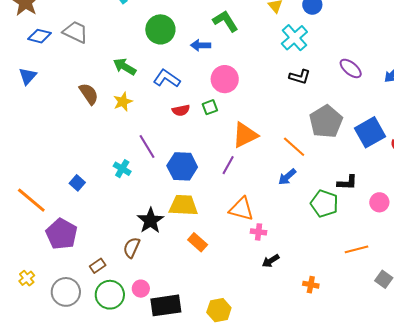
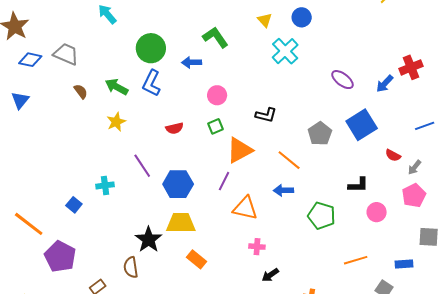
black L-shape: (300, 77) -> (266, 115), moved
blue L-shape: (167, 78) -> (151, 83), moved, turned -96
pink circle: (225, 79) -> (217, 95), size x0.7
brown semicircle: (89, 94) -> (81, 91), moved, size x0.7
green square: (210, 107) -> (215, 126), moved
gray pentagon: (326, 122) -> (320, 134), size x0.7
blue square: (370, 132) -> (362, 125), moved
cyan cross: (122, 169) -> (105, 185), moved, turned -36
blue arrow: (287, 177) -> (283, 190), turned 42
black L-shape: (347, 182) -> (358, 185), moved
orange triangle: (241, 209) -> (245, 208), moved
brown semicircle: (132, 248) -> (131, 267), turned -30

